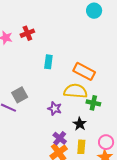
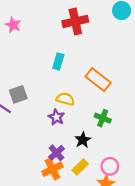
red cross: (27, 33) -> (75, 21), moved, size x1.5
yellow semicircle: (75, 91) -> (65, 99), moved, size x0.7
yellow rectangle: (81, 147) -> (80, 167), turned 32

